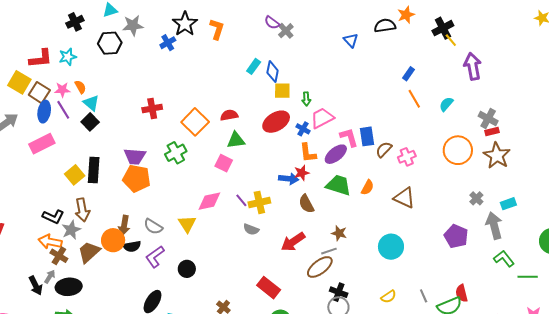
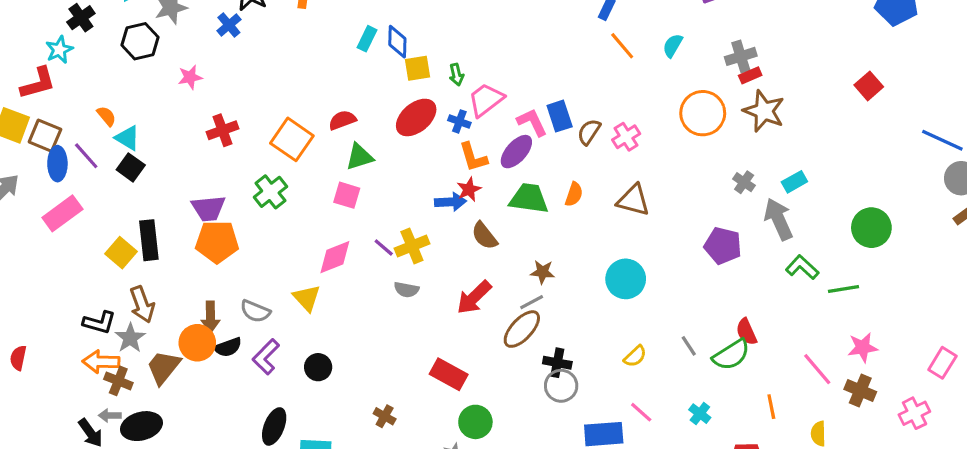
cyan star: (68, 57) -> (59, 50), moved
pink star: (62, 90) -> (190, 77), moved
gray cross: (488, 118) -> (741, 56), turned -36
gray arrow: (50, 277) -> (110, 415), turned -112

